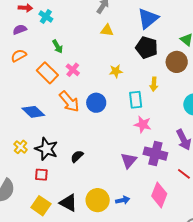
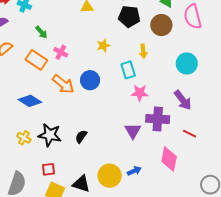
red square: (41, 175) -> (49, 169), moved

